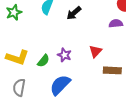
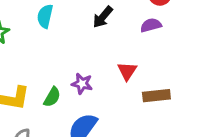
black arrow: (74, 13) -> (103, 17), moved

